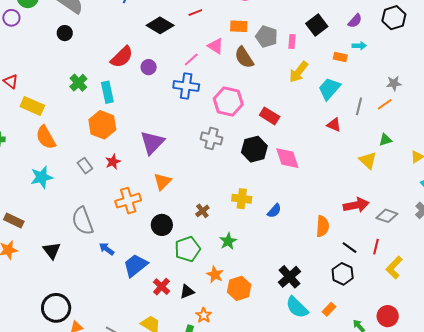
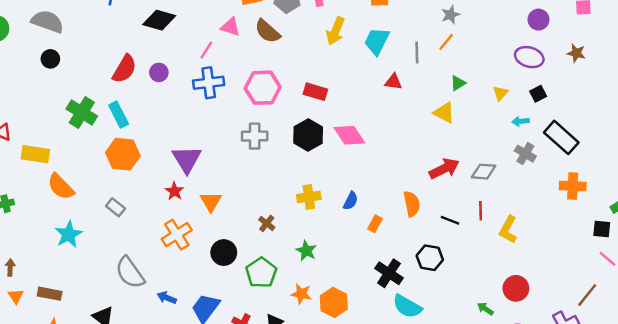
green cross: (78, 83) -> (82, 113), size x1.4
red star: (113, 162) -> (174, 191), moved
black hexagon: (343, 274) -> (430, 258), moved
orange rectangle: (329, 309) -> (375, 224), moved

